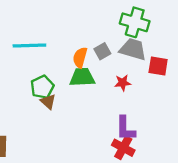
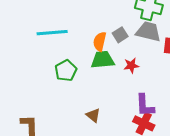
red star: (123, 83) -> (131, 66), moved
brown triangle: (48, 102) -> (93, 115), moved

